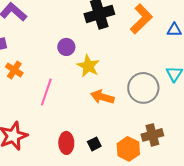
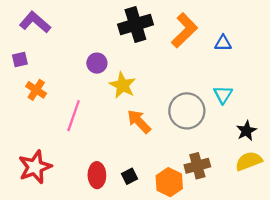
orange arrow: (102, 97) -> (139, 121), turned 30

